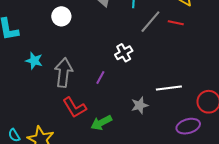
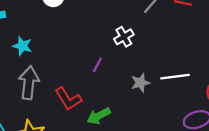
gray arrow: (64, 72) -> (29, 83), moved
gray star: (140, 105) -> (140, 83), moved

